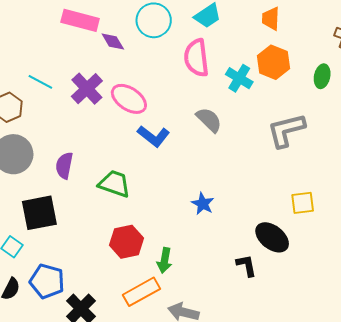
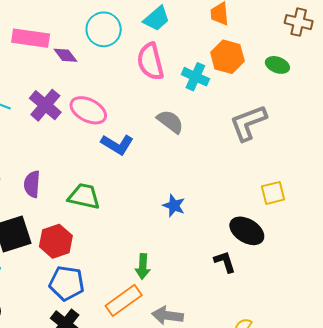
green ellipse: (322, 76) -> (277, 65), turned -75
red hexagon: (126, 242) -> (56, 241), moved
blue pentagon: (47, 281) -> (67, 283), moved

